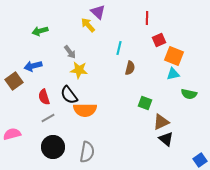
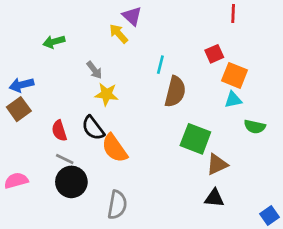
red line: (147, 18) -> (233, 13), moved
blue arrow: (33, 66) -> (22, 85), moved
brown semicircle: (130, 68) -> (175, 92), size x1.6
green square: (145, 103) -> (195, 139), size x1.6
orange semicircle: (85, 110) -> (115, 148), turned 55
gray line: (48, 118) -> (65, 159), turned 56
black triangle: (166, 139) -> (214, 198), moved, turned -35
black circle: (53, 147) -> (71, 182), moved

